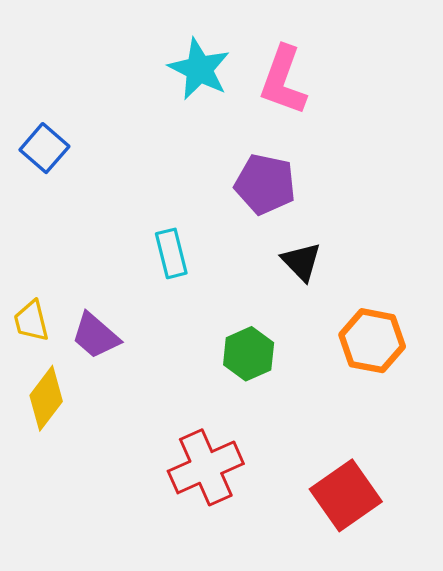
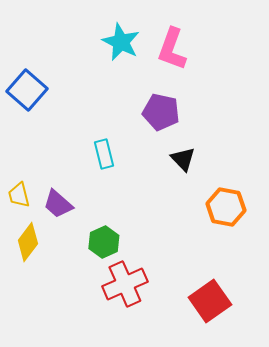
blue square: (44, 148) -> (27, 90), size x1.4
green hexagon: (249, 354) -> (104, 242), moved

